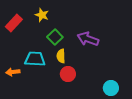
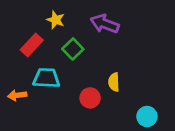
red rectangle: (14, 23) -> (32, 45), moved
purple arrow: (88, 39) -> (105, 24), moved
yellow semicircle: (61, 56) -> (114, 82), moved

